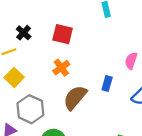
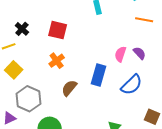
blue rectangle: (107, 83) -> (99, 75), size x1.5
brown semicircle: (75, 98) -> (69, 88), size x0.7

